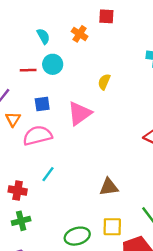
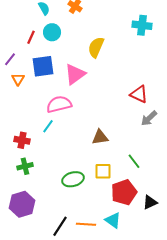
red line: (28, 70) -> (31, 37), turned -64
yellow semicircle: (104, 82) -> (96, 47), size x1.5
blue square: (42, 104) -> (43, 66), size x1.6
pink semicircle: (37, 136) -> (59, 104), moved

